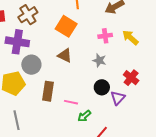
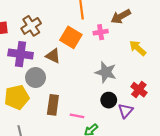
pink cross: (105, 36) -> (101, 32), moved
brown triangle: (65, 56) -> (53, 56), moved
gray star: (99, 60) -> (106, 72), size x1.5

